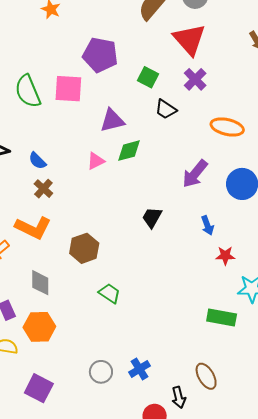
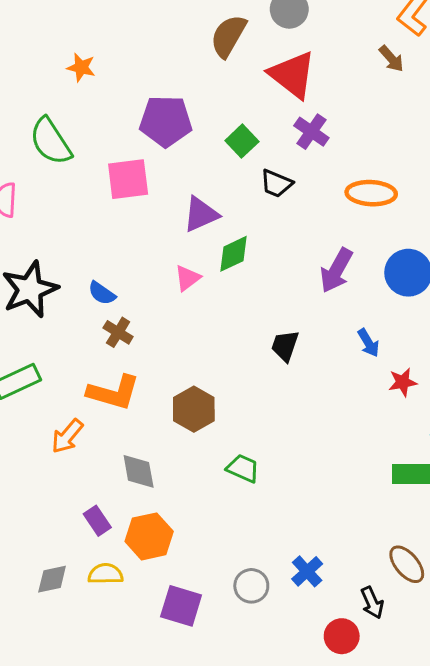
green square: (148, 77) -> (242, 141), turned 30
green semicircle: (28, 91) -> (51, 141), moved
purple square: (39, 388) -> (181, 606), moved

